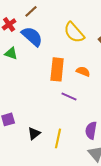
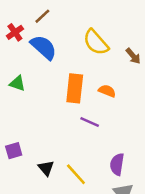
green triangle: (11, 53) -> (17, 83), moved
black triangle: (34, 133) -> (46, 168), turned -32
yellow line: (58, 138) -> (76, 174), turned -54

